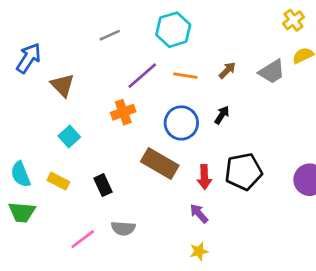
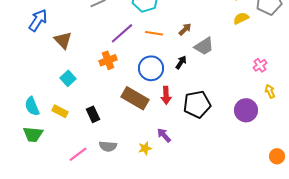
gray trapezoid: (272, 72) -> (204, 46), moved
red arrow: (204, 177) -> (166, 95), moved
yellow star: (199, 251) -> (145, 148), moved

